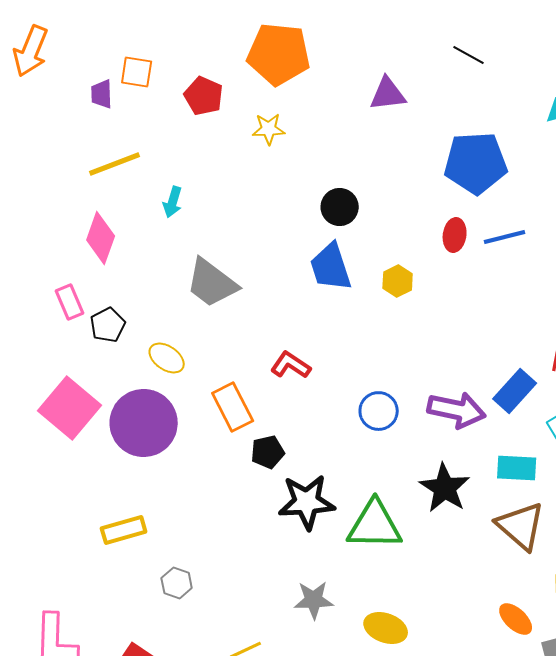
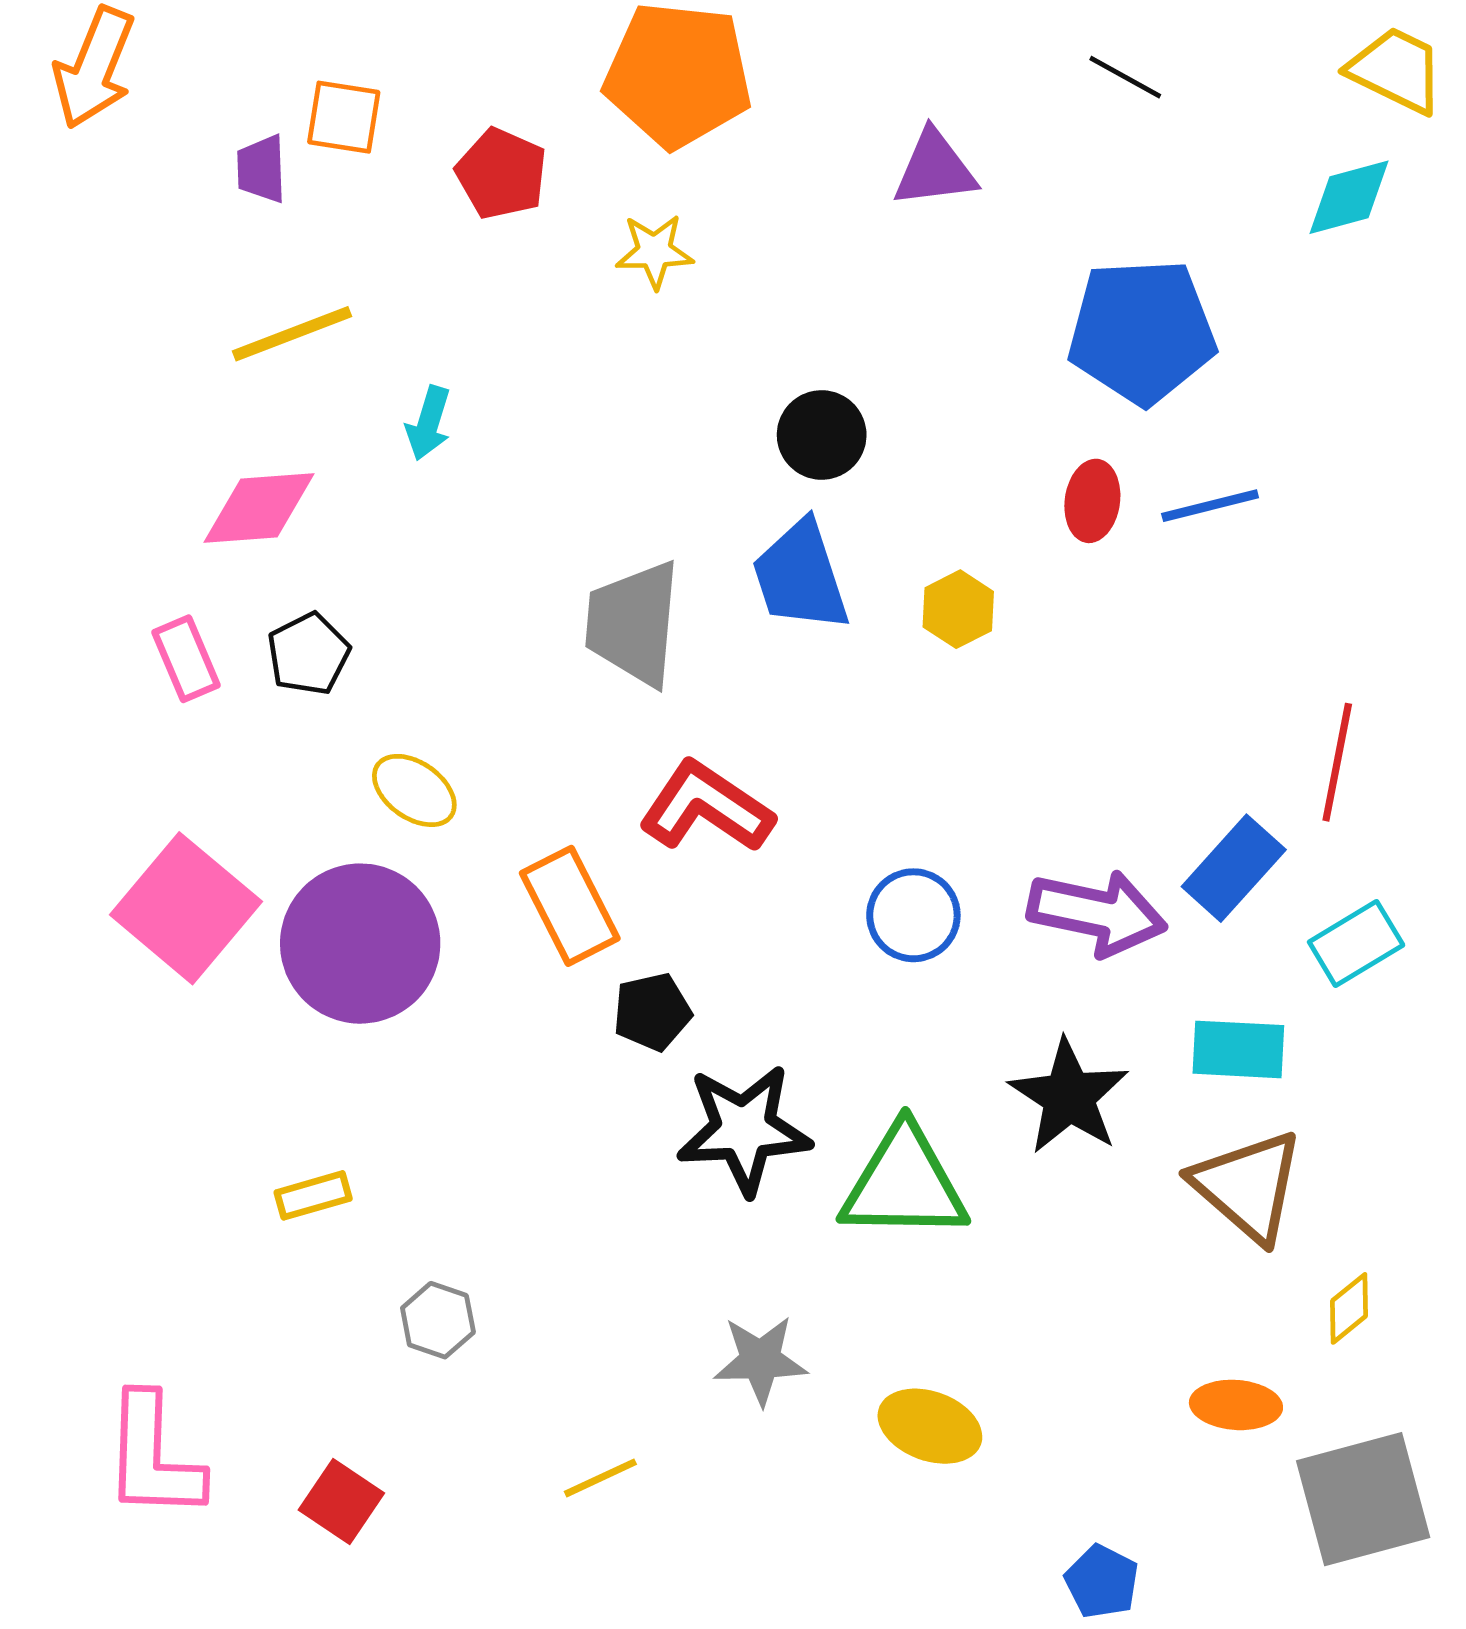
pink diamond: (101, 238) -> (259, 508), turned 66
gray trapezoid: (212, 283) -> (633, 623), moved, turned 58
black pentagon: (108, 325) -> (308, 654), moved
red L-shape: (291, 365) -> (706, 807), size x1.4
yellow rectangle: (124, 530) -> (313, 1195), size x0.7
orange ellipse: (516, 619) -> (1236, 1405), turned -39

